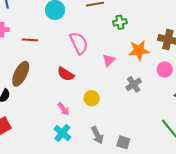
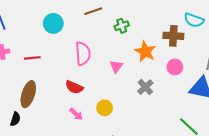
pink semicircle: (79, 43) -> (83, 54), turned 30
orange star: (139, 50) -> (145, 52), turned -30
pink arrow: (63, 109) -> (76, 114), moved

